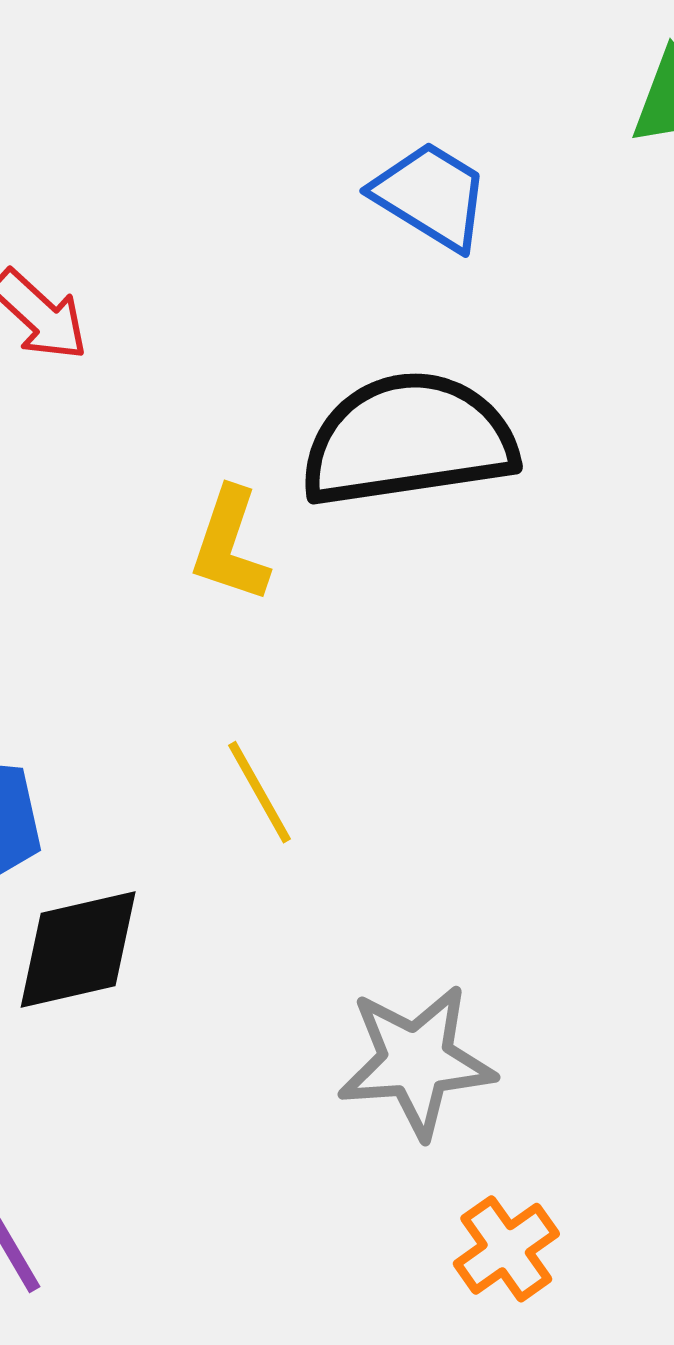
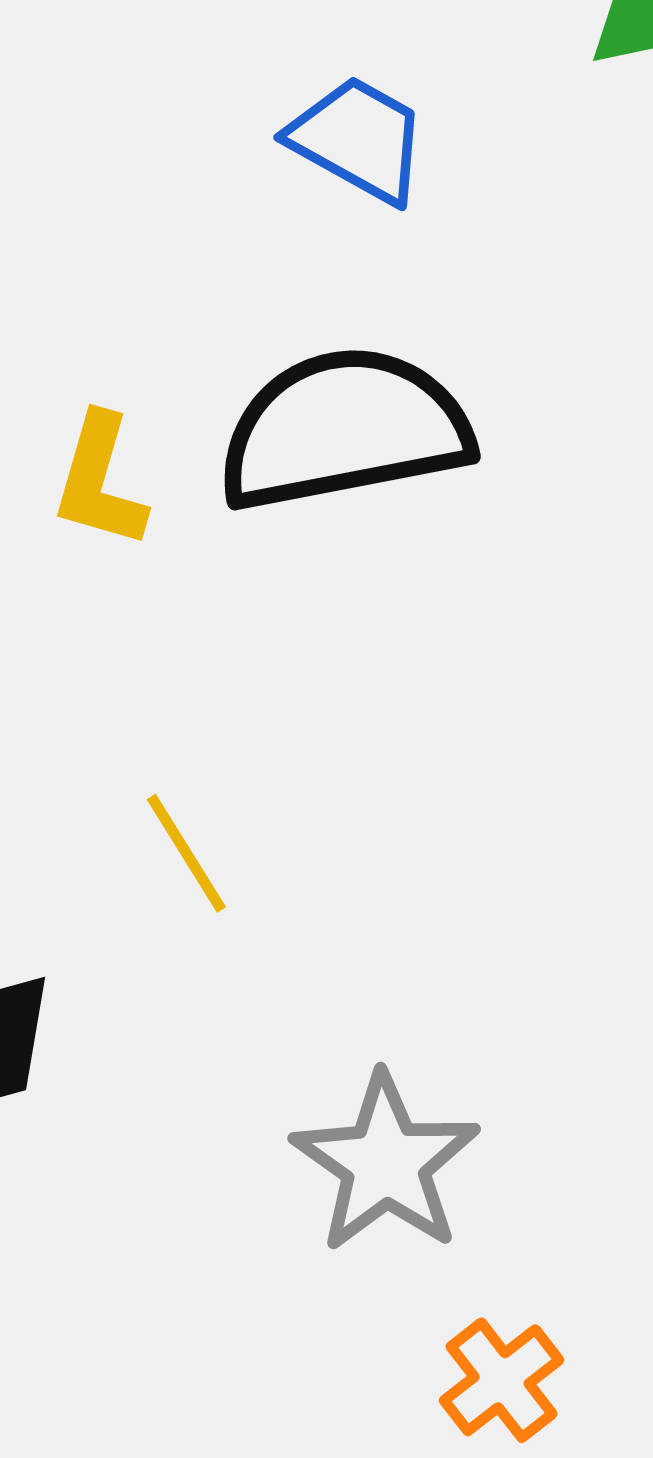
yellow L-shape: (230, 545) -> (100, 481), moved
gray star: (416, 1061) -> (386, 1163), turned -30

